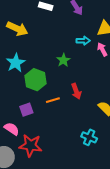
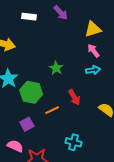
cyan arrow: (83, 41) -> (93, 70), moved
cyan cross: (89, 137) -> (74, 142), moved

